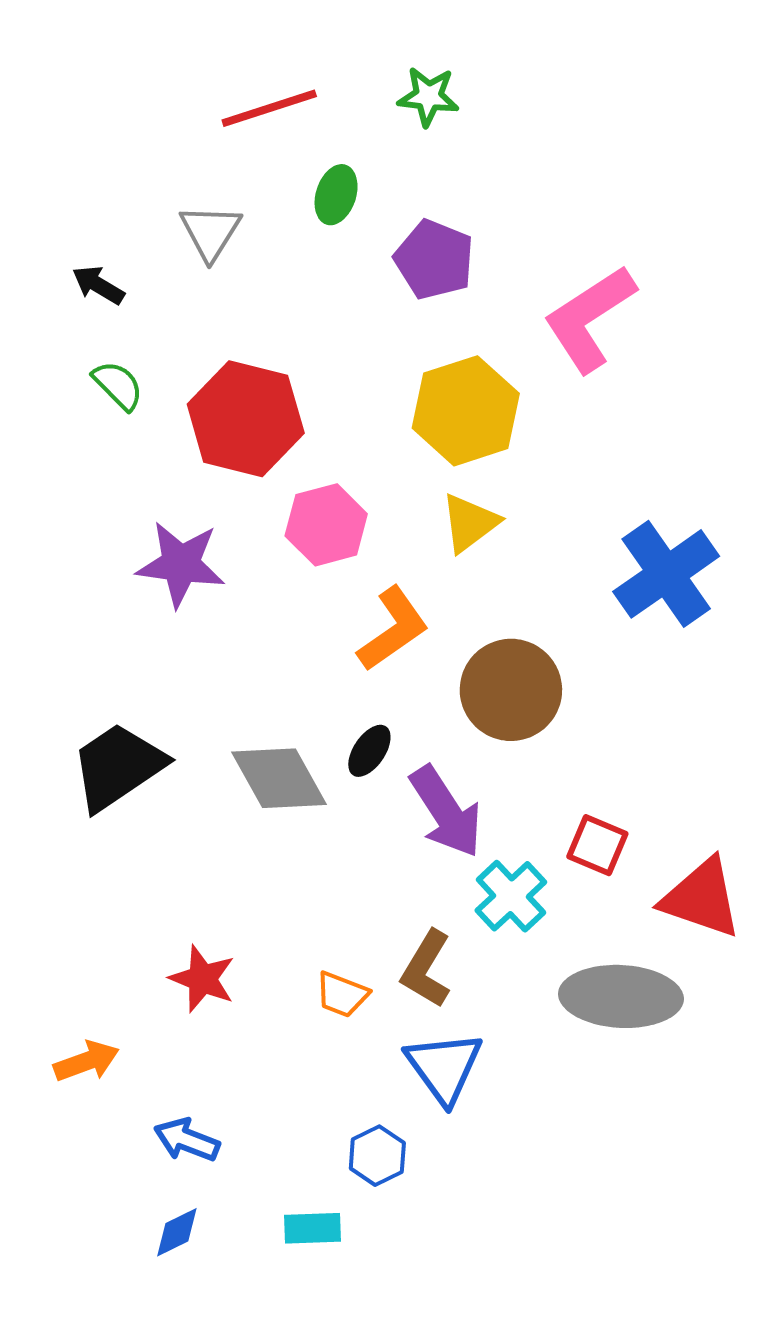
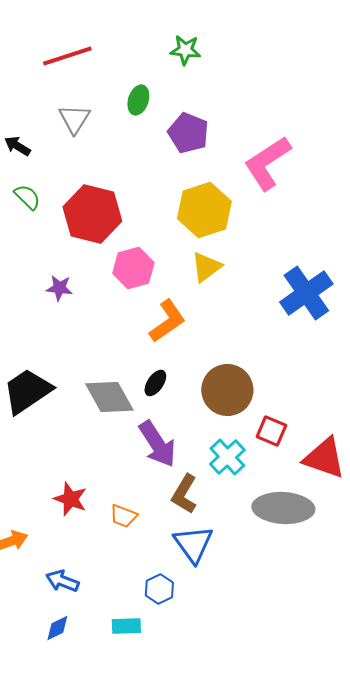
red line: (269, 108) -> (67, 56), moved
purple star: (181, 564) -> (59, 288), size x0.6
brown circle: (511, 690) -> (227, 390), moved
purple arrow: (446, 812) -> (157, 444), moved
orange trapezoid: (342, 994) -> (123, 516), moved

